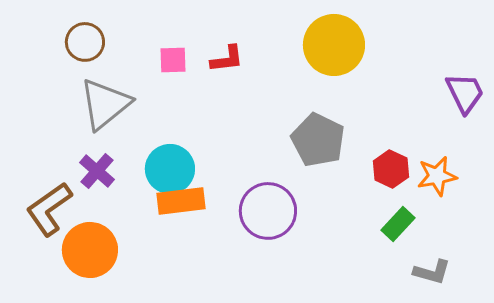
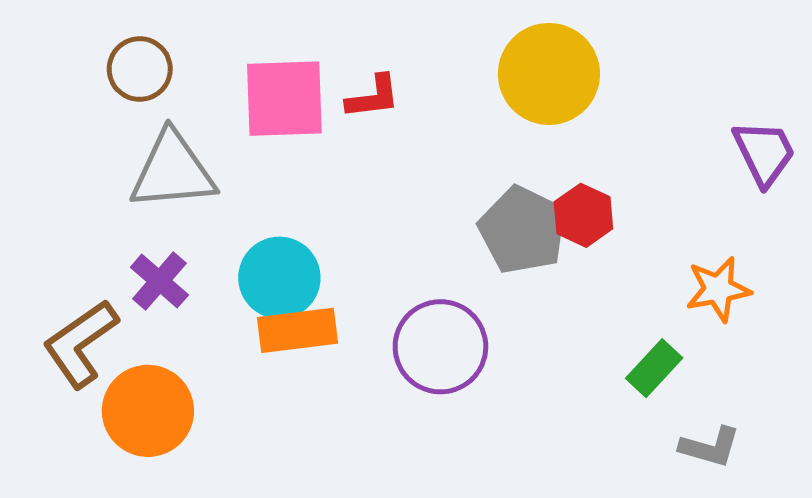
pink square: (173, 60) -> (284, 99), size x1.8
gray triangle: (105, 104) -> (173, 171), turned 34
red hexagon: (391, 169) -> (583, 215), moved

